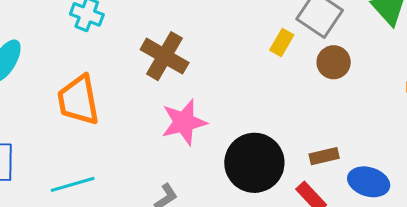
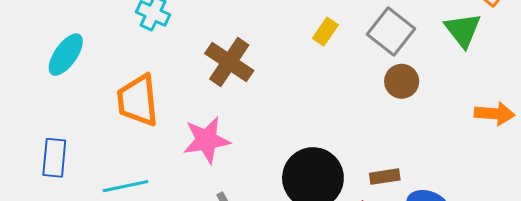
yellow rectangle: (282, 42) -> (325, 32), moved
pink star: (184, 122) -> (206, 140), moved

